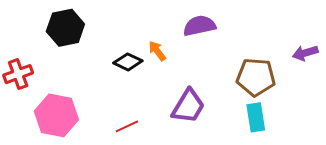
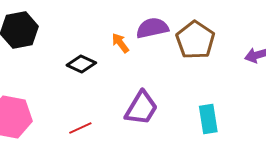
orange arrow: (157, 51) -> (120, 43), moved
brown pentagon: (256, 77) -> (195, 40), moved, turned 30

